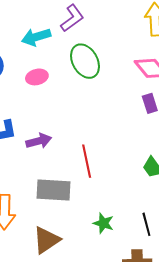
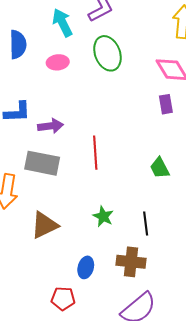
cyan arrow: (36, 37) -> (62, 23), turned 72
gray rectangle: (54, 190) -> (42, 163), moved

